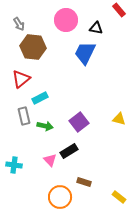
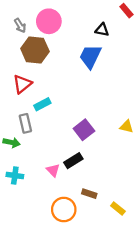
pink circle: (66, 20) -> (49, 21), moved
green arrow: (45, 126) -> (12, 143), moved
yellow rectangle: (119, 197) -> (118, 208), moved

